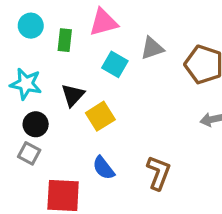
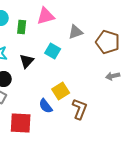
cyan square: (115, 64) -> (53, 51), moved
yellow square: (100, 116) -> (61, 91), moved

